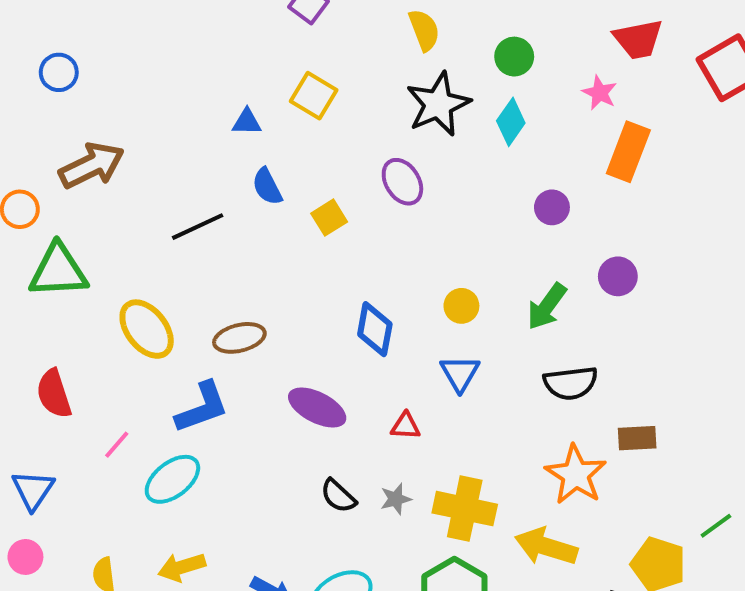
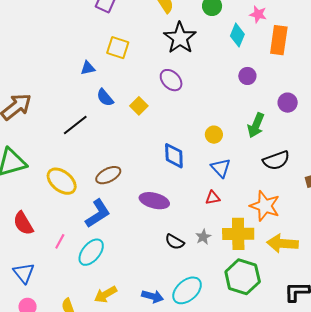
cyan diamond: (511, 122) -> (237, 35), moved
red triangle: (406, 426) -> (213, 198), moved
orange star: (576, 475) -> (265, 206), moved

